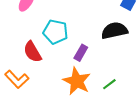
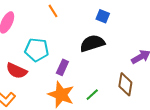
red semicircle: (32, 52) -> (17, 71), turned -30

